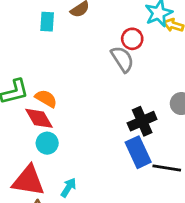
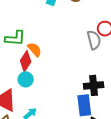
red diamond: (39, 118) -> (26, 61), turned 45

